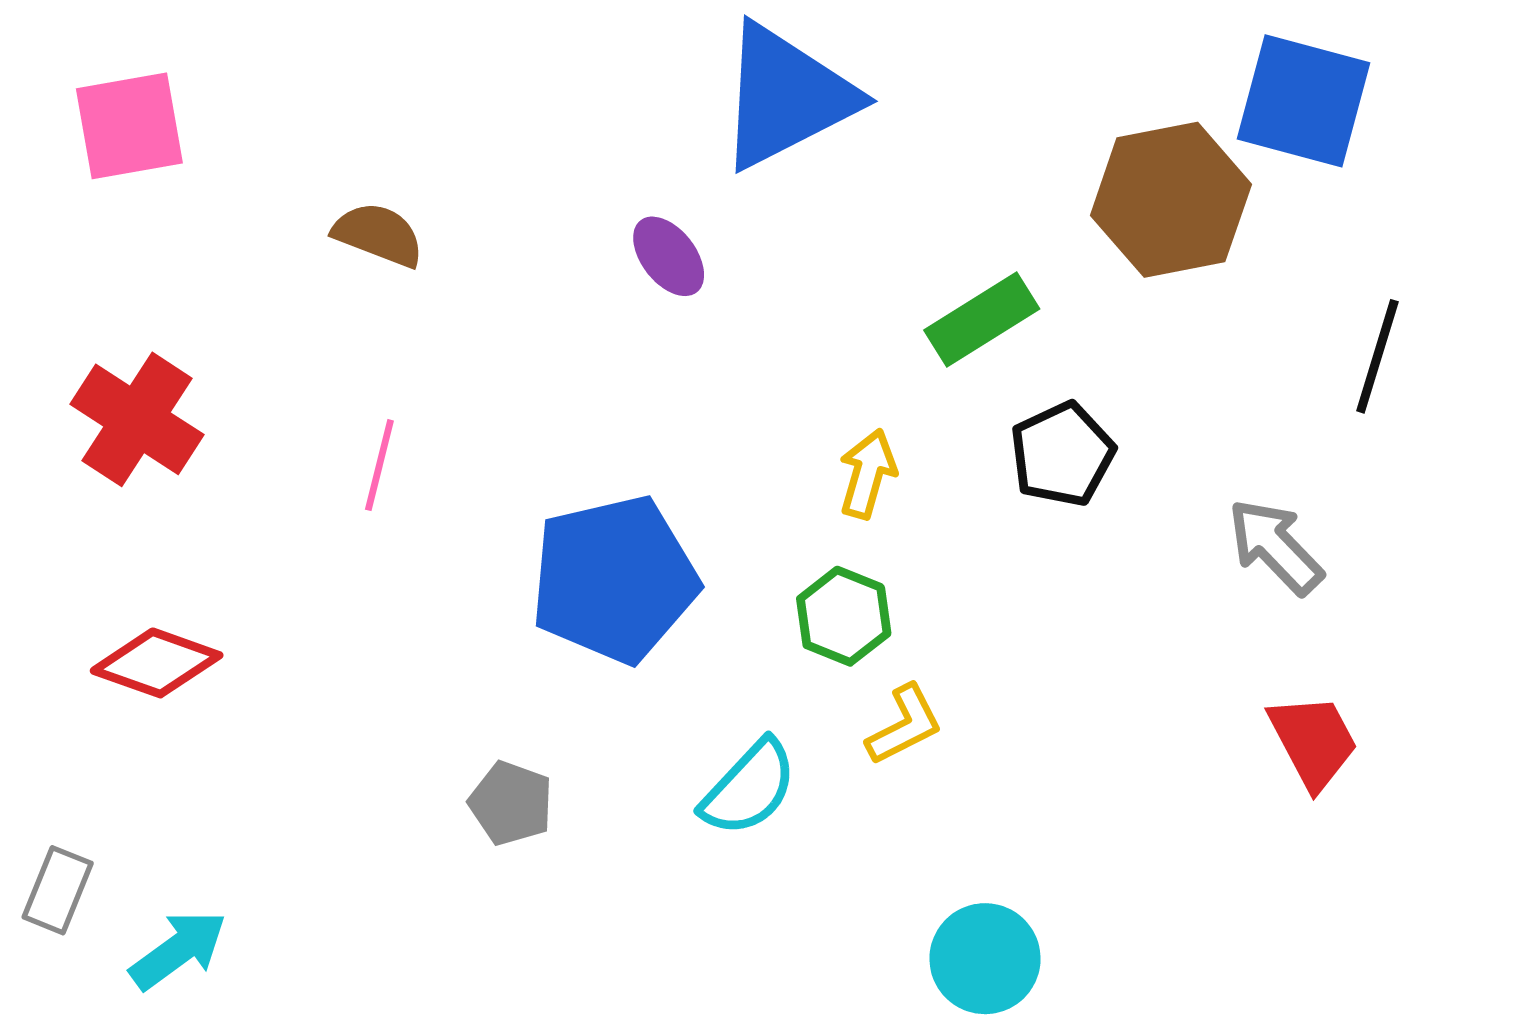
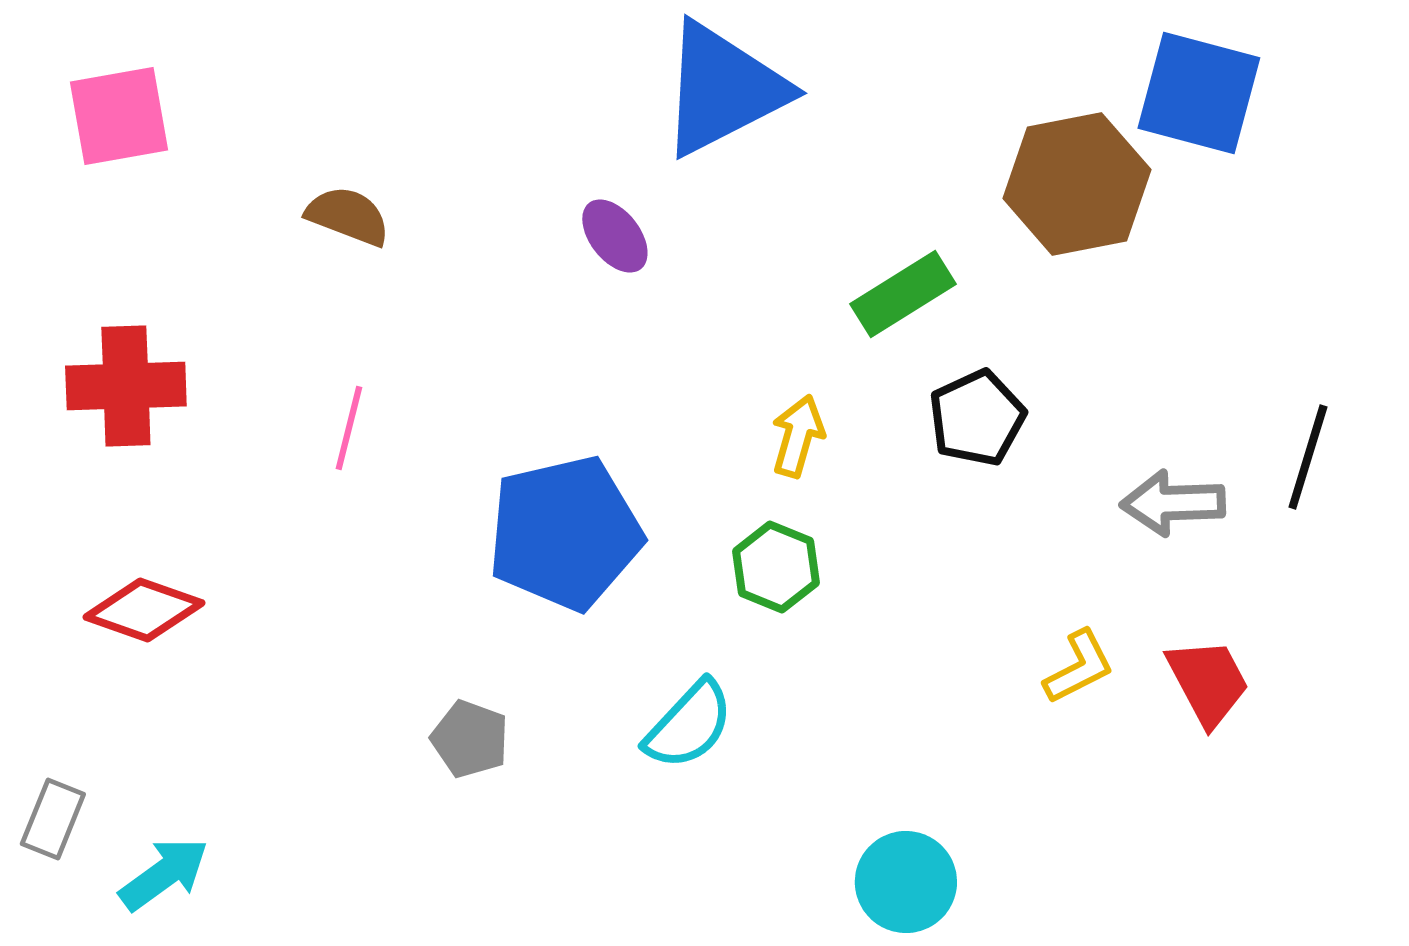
black line: (1377, 356) -> (1308, 457), moved
red cross: (137, 419) -> (126, 386), turned -35
gray arrow: (1275, 547) -> (1173, 503), turned -48
yellow L-shape: (905, 725) -> (1079, 667), moved

